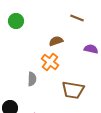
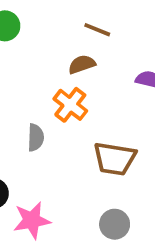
brown line: (77, 18) -> (97, 30), moved

